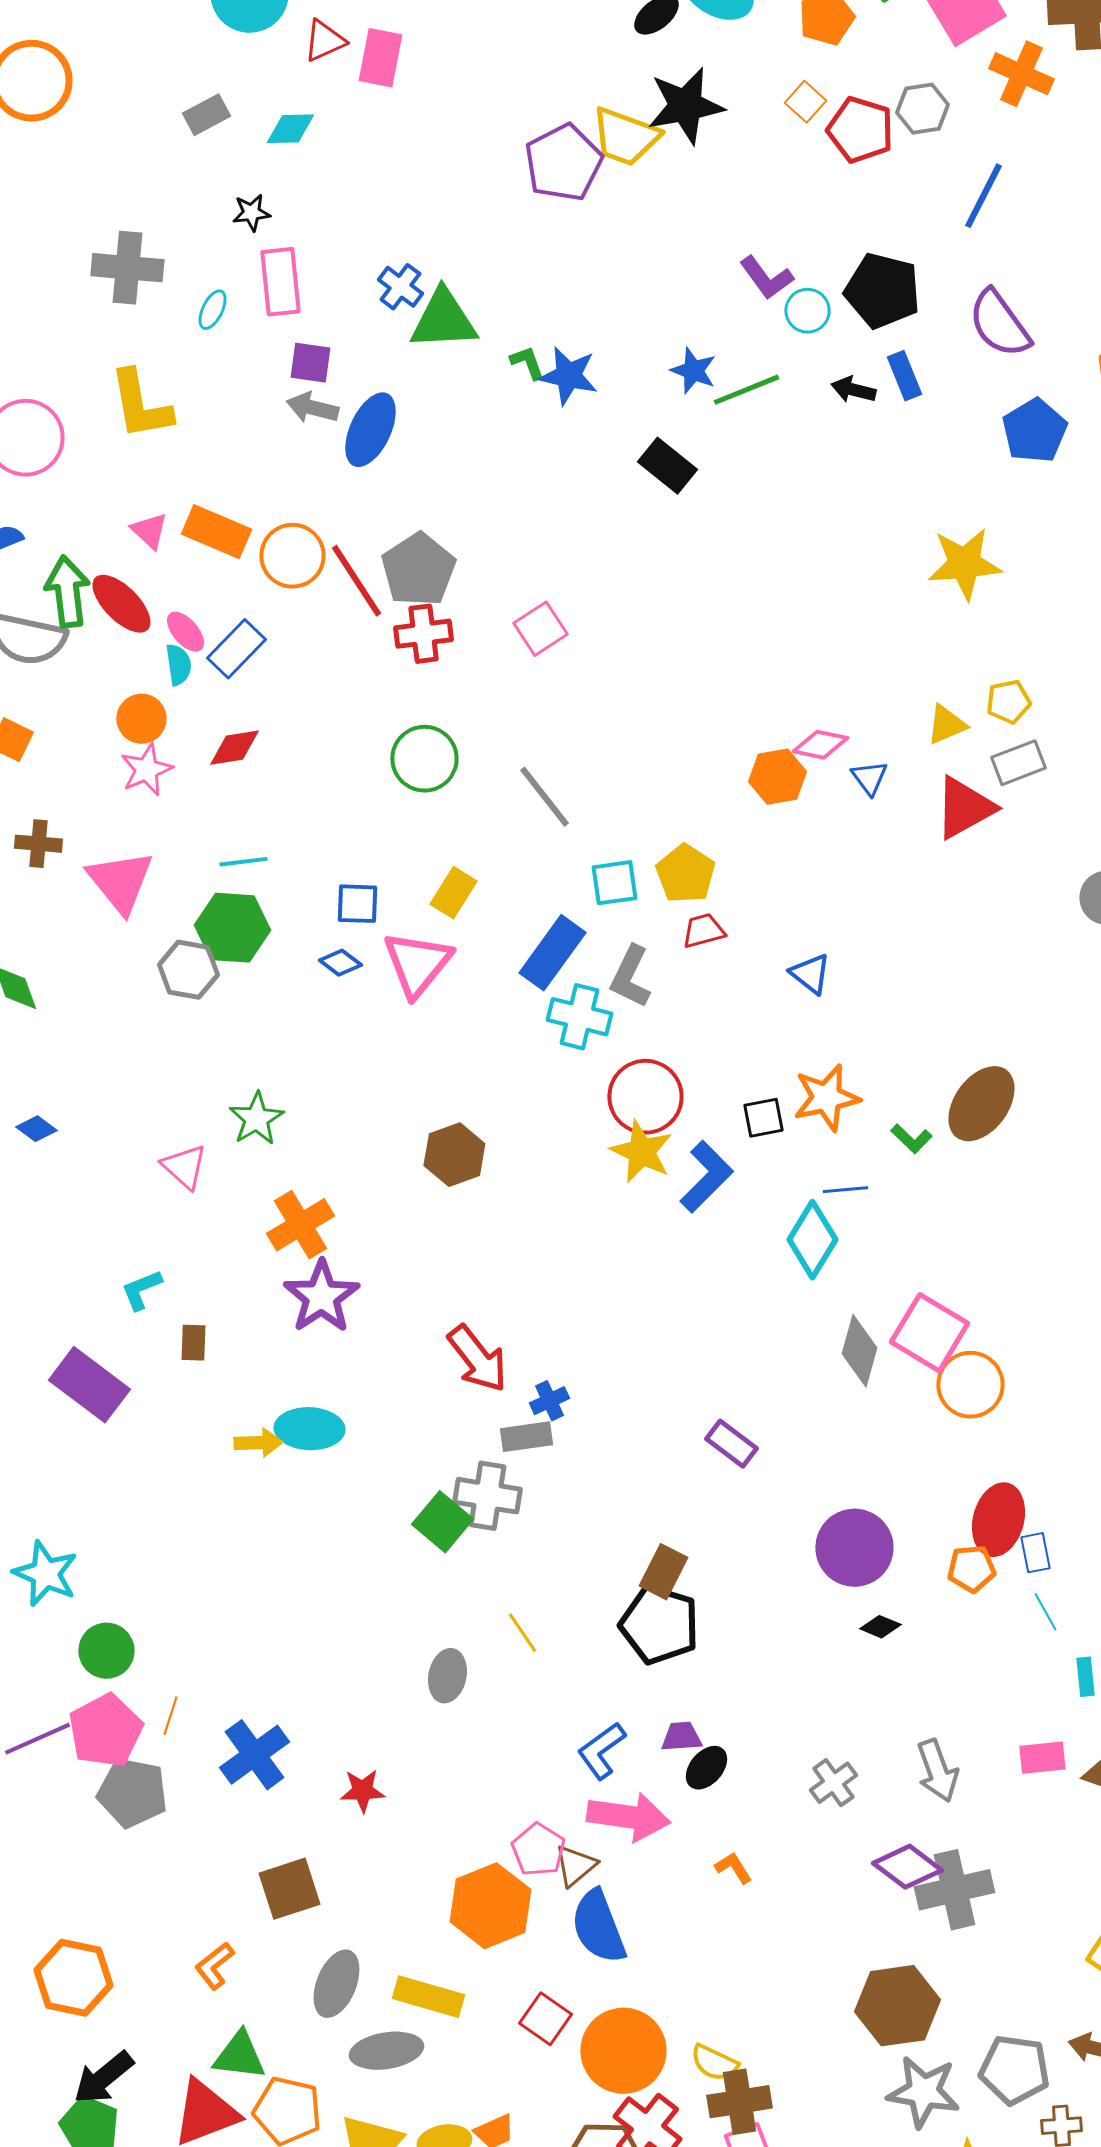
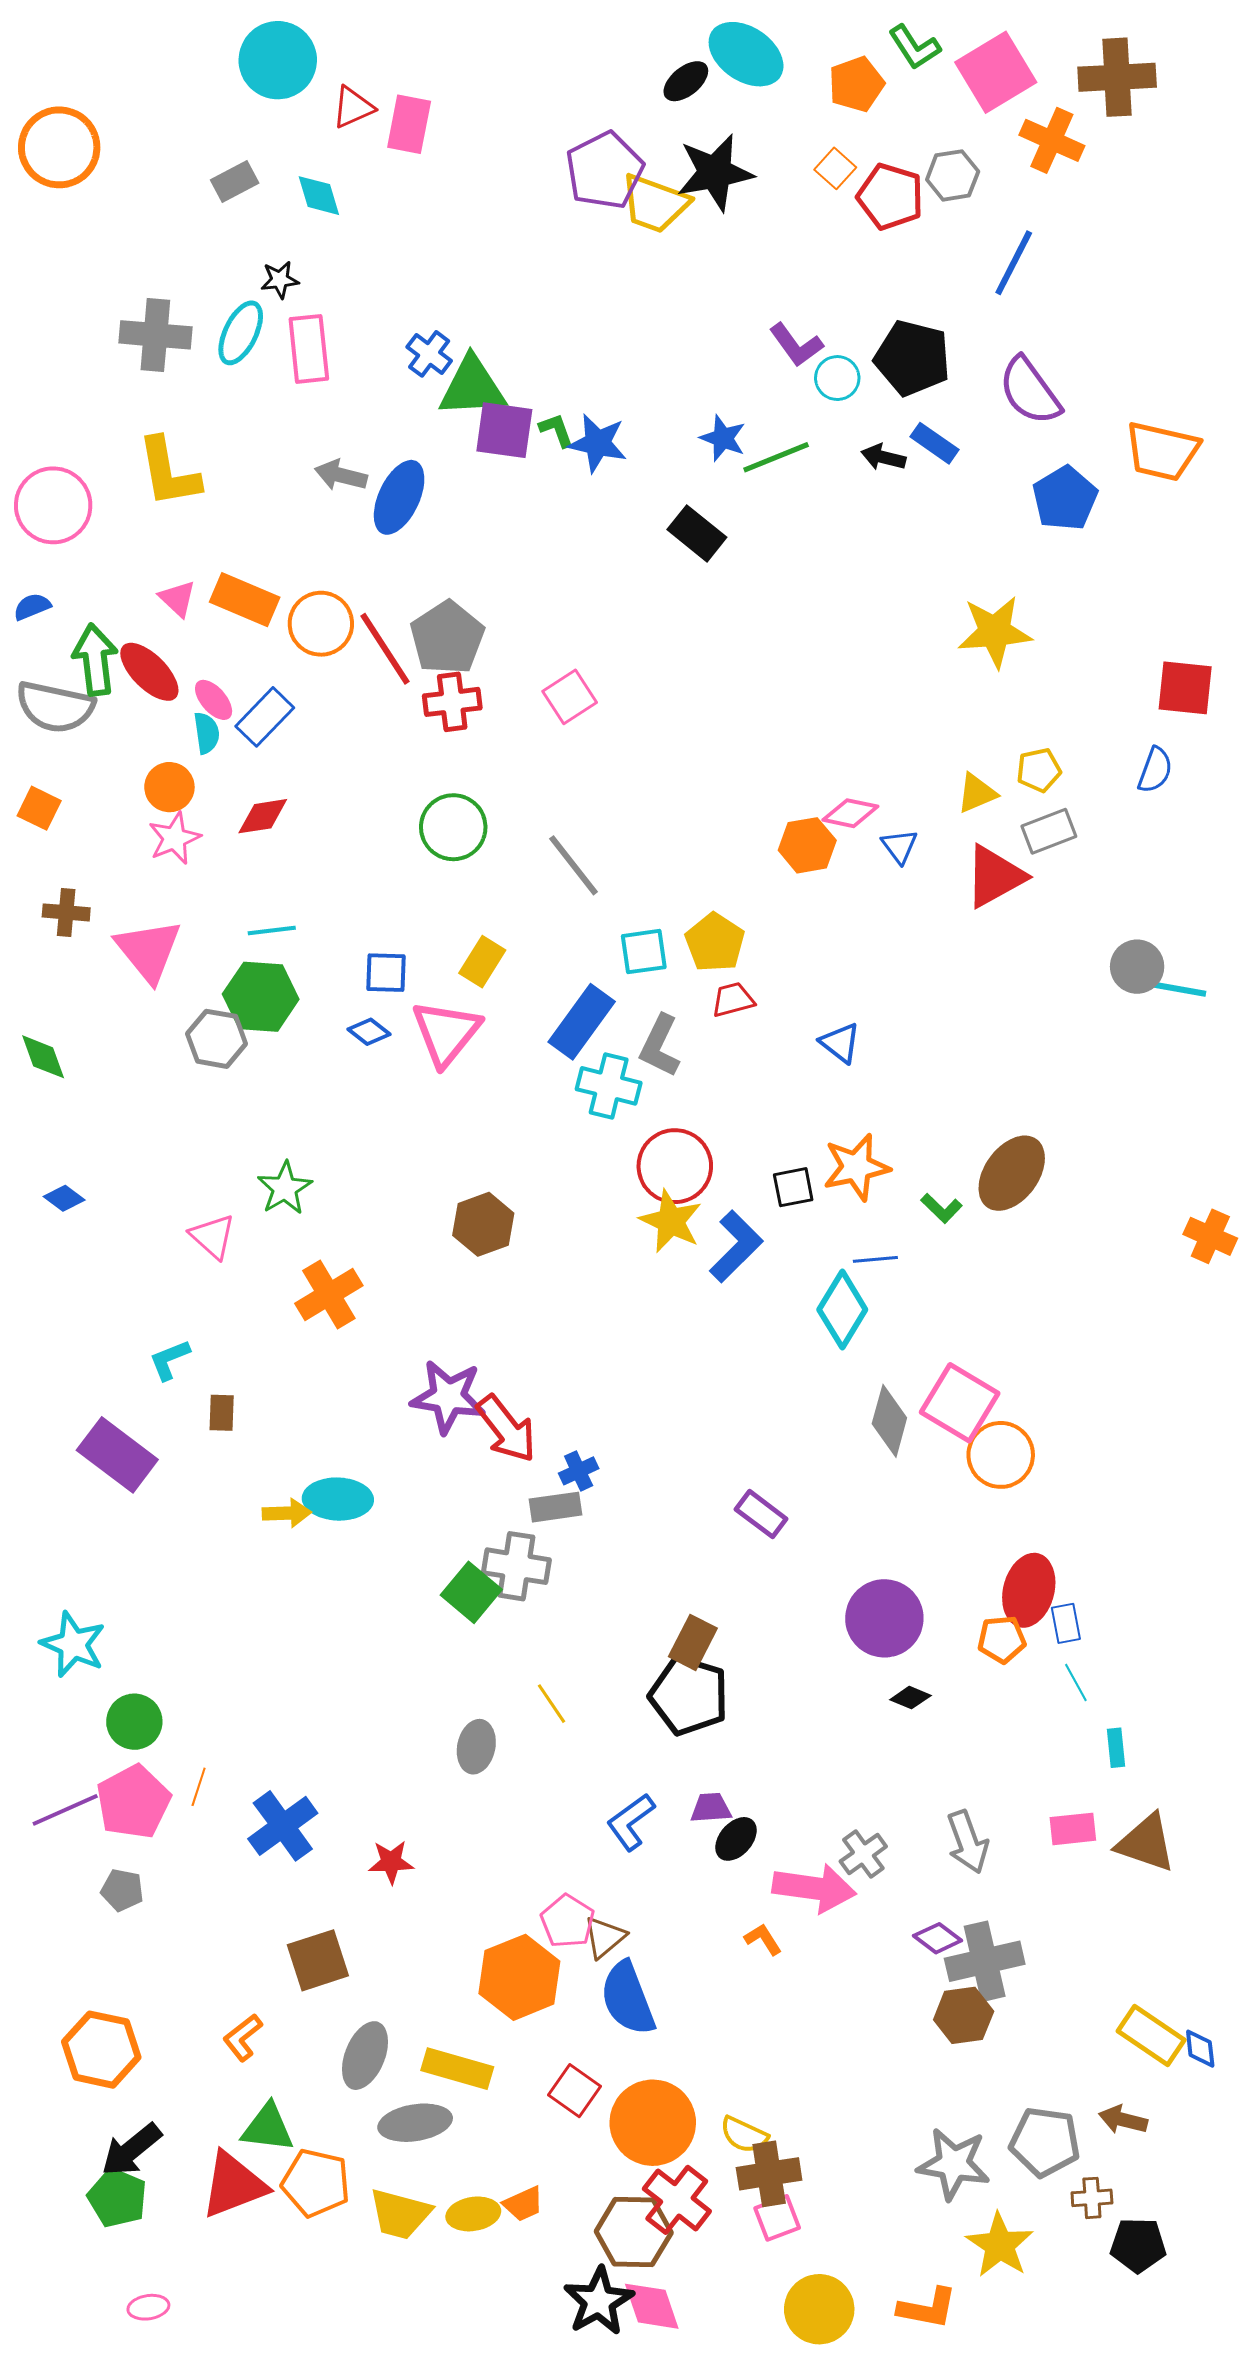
cyan diamond: (290, 129) -> (319, 196), turned 75
purple pentagon: (563, 163) -> (605, 170), moved
cyan ellipse: (212, 310) -> (241, 333), moved, size x1.6
purple square: (310, 363) -> (504, 430), moved, size x1.4
blue rectangle: (904, 376) -> (935, 443), turned -33
purple star: (321, 1297) -> (448, 1397), moved, turned -30
gray pentagon: (132, 1793) -> (122, 1890), moved, size x0.6
pink arrow: (628, 1817) -> (814, 1888), moved
purple diamond: (907, 1867) -> (938, 1938), size x0.7
brown hexagon: (897, 2006) -> (964, 2015), moved, size x0.7

